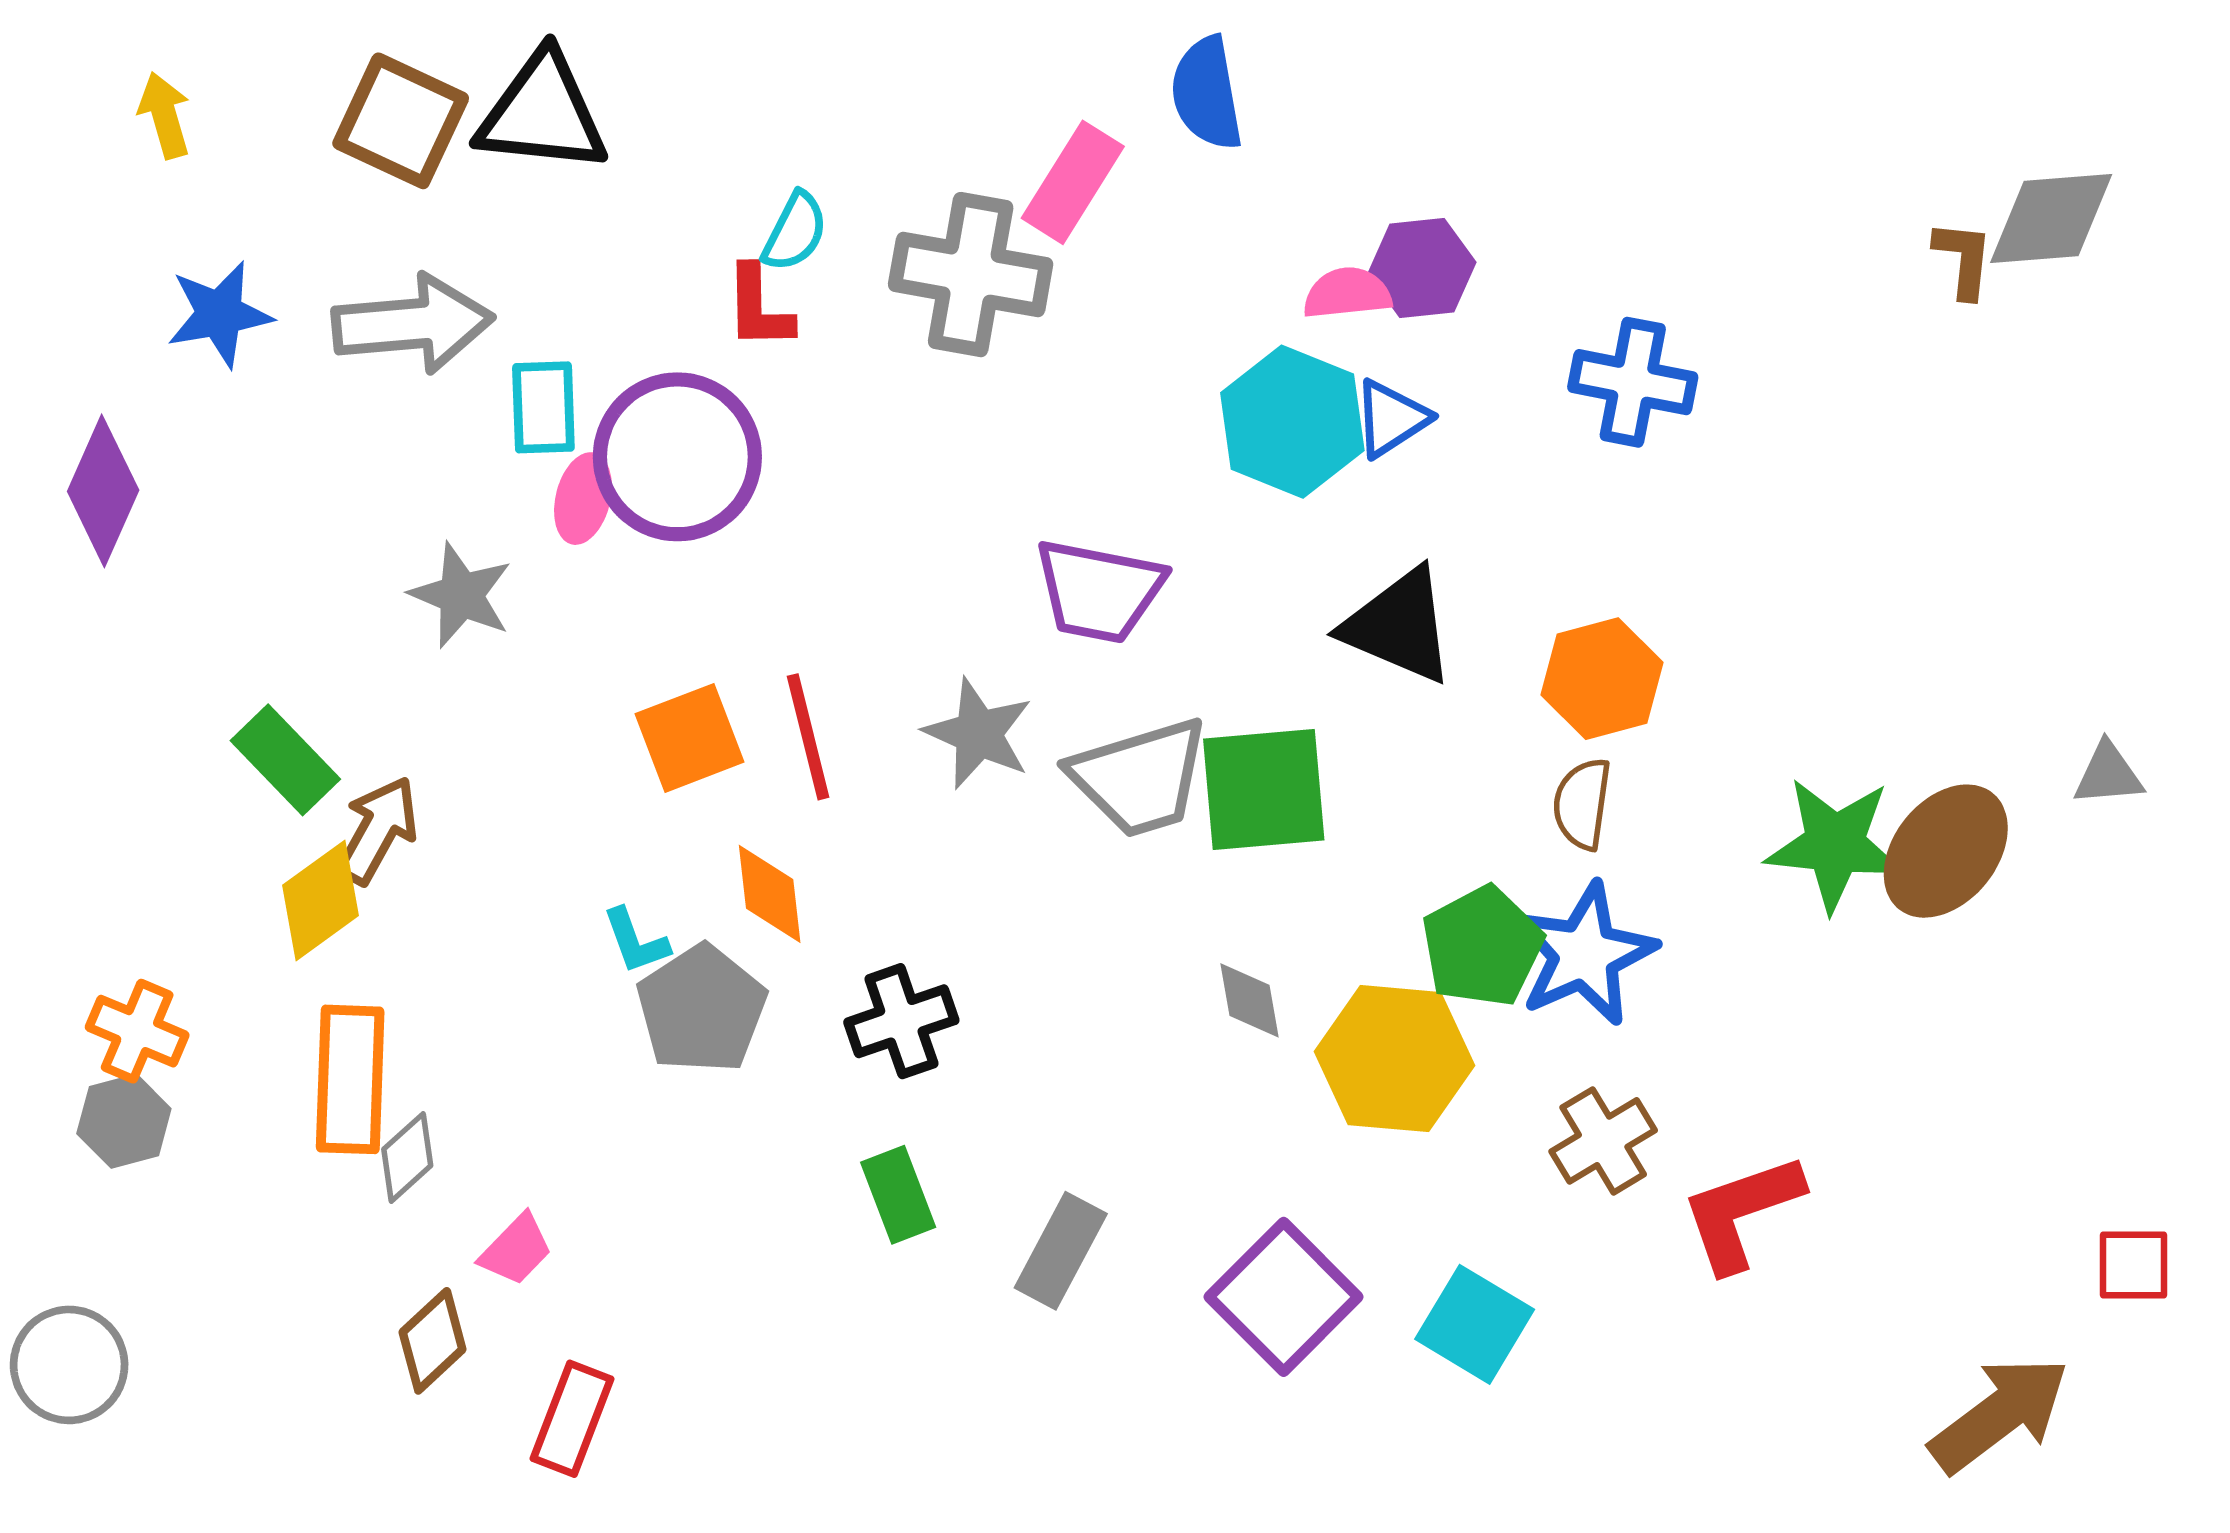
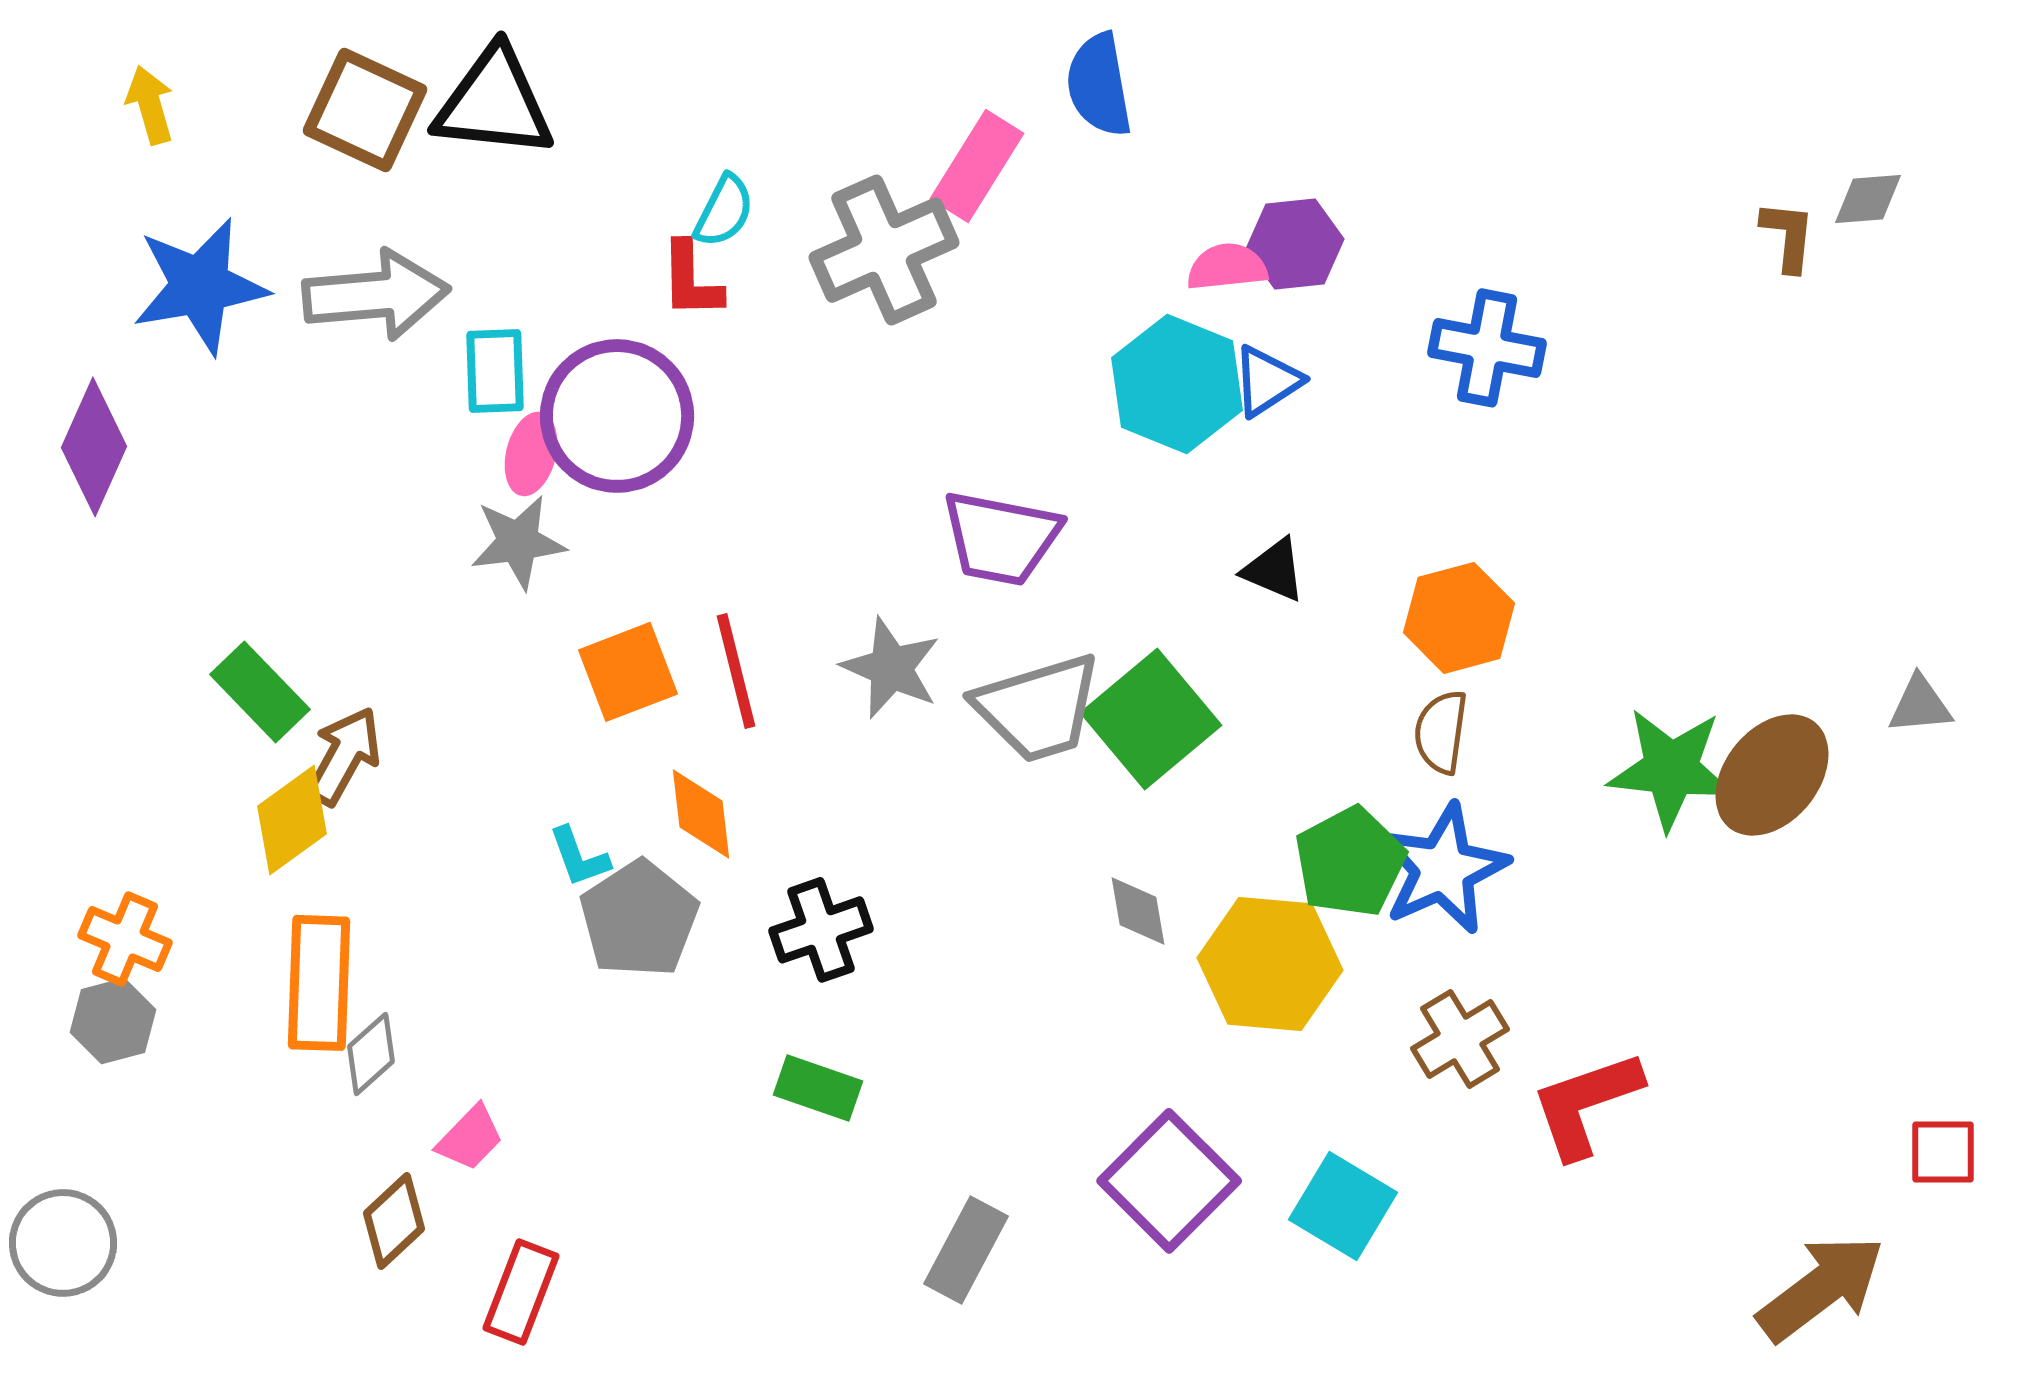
gray diamond: (2051, 219) -> (1868, 199), size x0.6
gray cross: (971, 275) -> (884, 250), turned -34
blue star: (219, 314) -> (200, 286), size x1.4
gray star: (461, 595) -> (518, 542), moved, turned -30
black triangle: (1399, 626) -> (1274, 570), size x0.6
green square: (1264, 790) -> (1151, 719), turned -35
green rectangle: (898, 1195) -> (818, 1088), turned -50
gray rectangle: (1061, 1251) -> (966, 1250), moved

